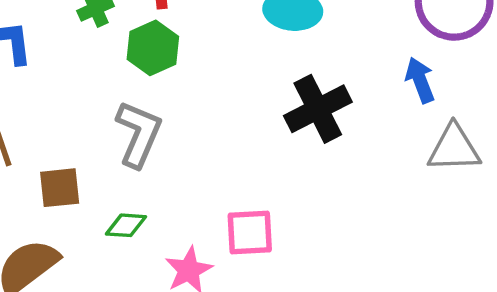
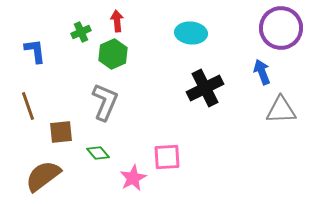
green diamond: (126, 225) -> (98, 153), turned 45

